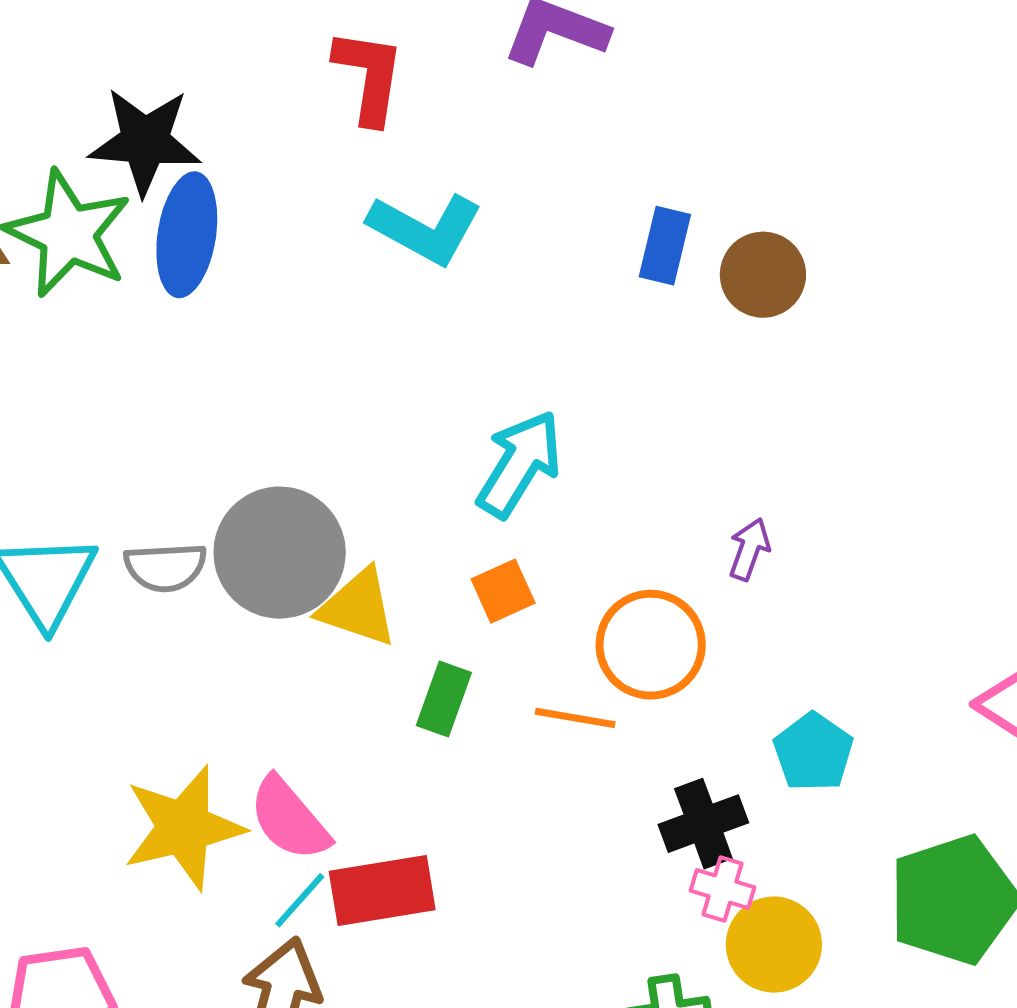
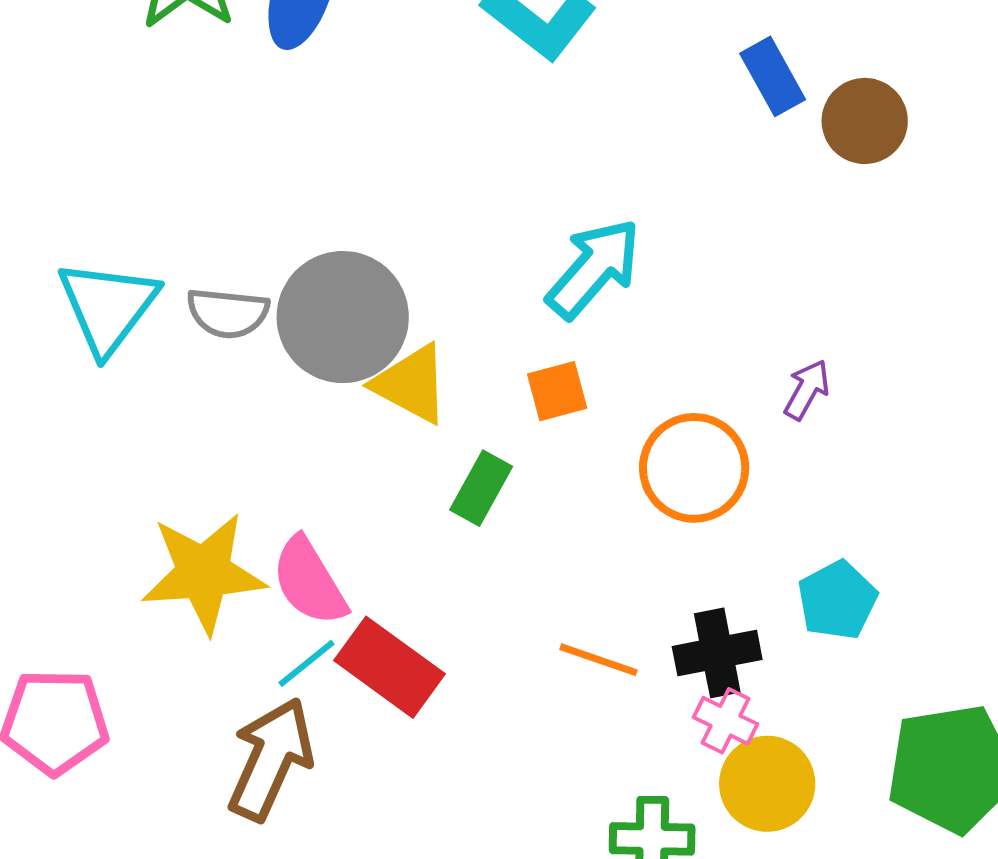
blue rectangle: (665, 246) -> (773, 76), turned -52
orange line: (575, 718) -> (598, 660), moved
red rectangle: (382, 890) -> (389, 667), turned 36

